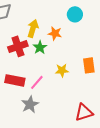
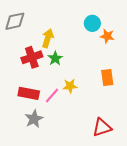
orange star: (55, 33) -> (107, 36), moved
yellow star: (62, 70) -> (70, 86), moved
gray star: (30, 104) -> (34, 119), moved

